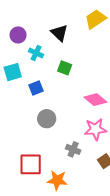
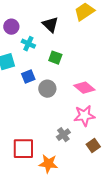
gray circle: (47, 119) -> (47, 89), moved
gray cross: (73, 149) -> (63, 135), turned 32

